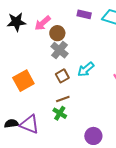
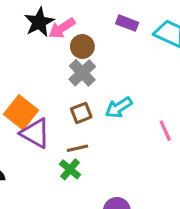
black star: (16, 22) -> (39, 22), moved, turned -30
orange square: (23, 81) -> (21, 112), turned -30
purple triangle: (29, 124) -> (35, 133), moved

